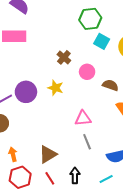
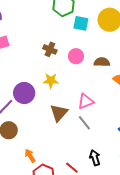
gray line: (87, 142) -> (84, 123), moved
brown triangle: (48, 154) -> (59, 113), moved

